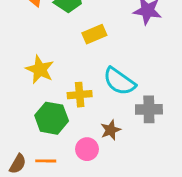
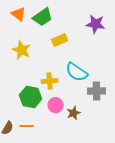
yellow star: (40, 70) -> (22, 50), moved
brown star: (111, 130) -> (74, 113), moved
pink circle: (87, 149) -> (56, 105), moved

